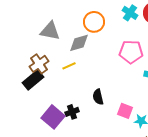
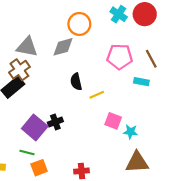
gray triangle: (50, 31) -> (27, 47), moved
yellow line: (69, 66) -> (97, 95), moved
black semicircle: (98, 97) -> (76, 82), moved

